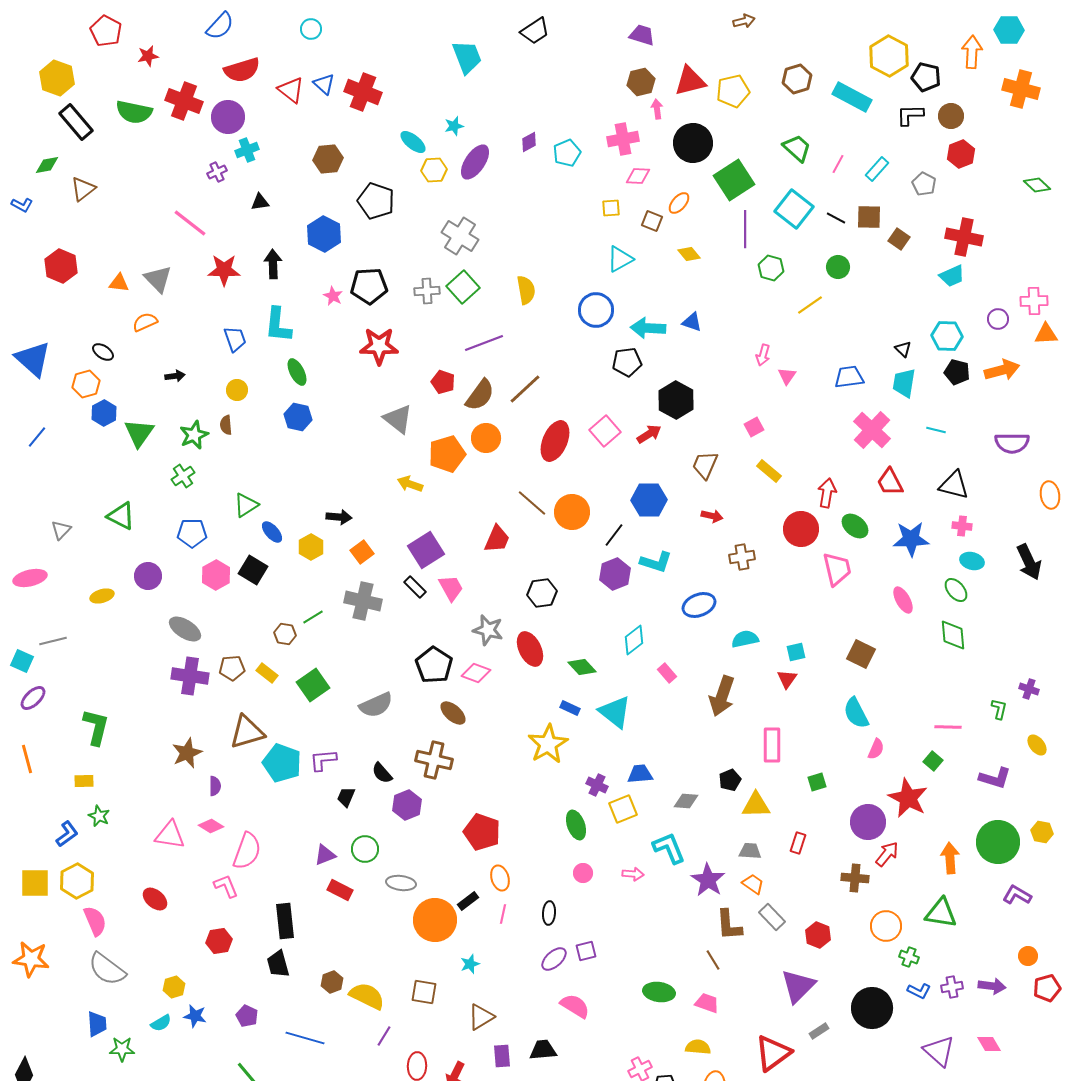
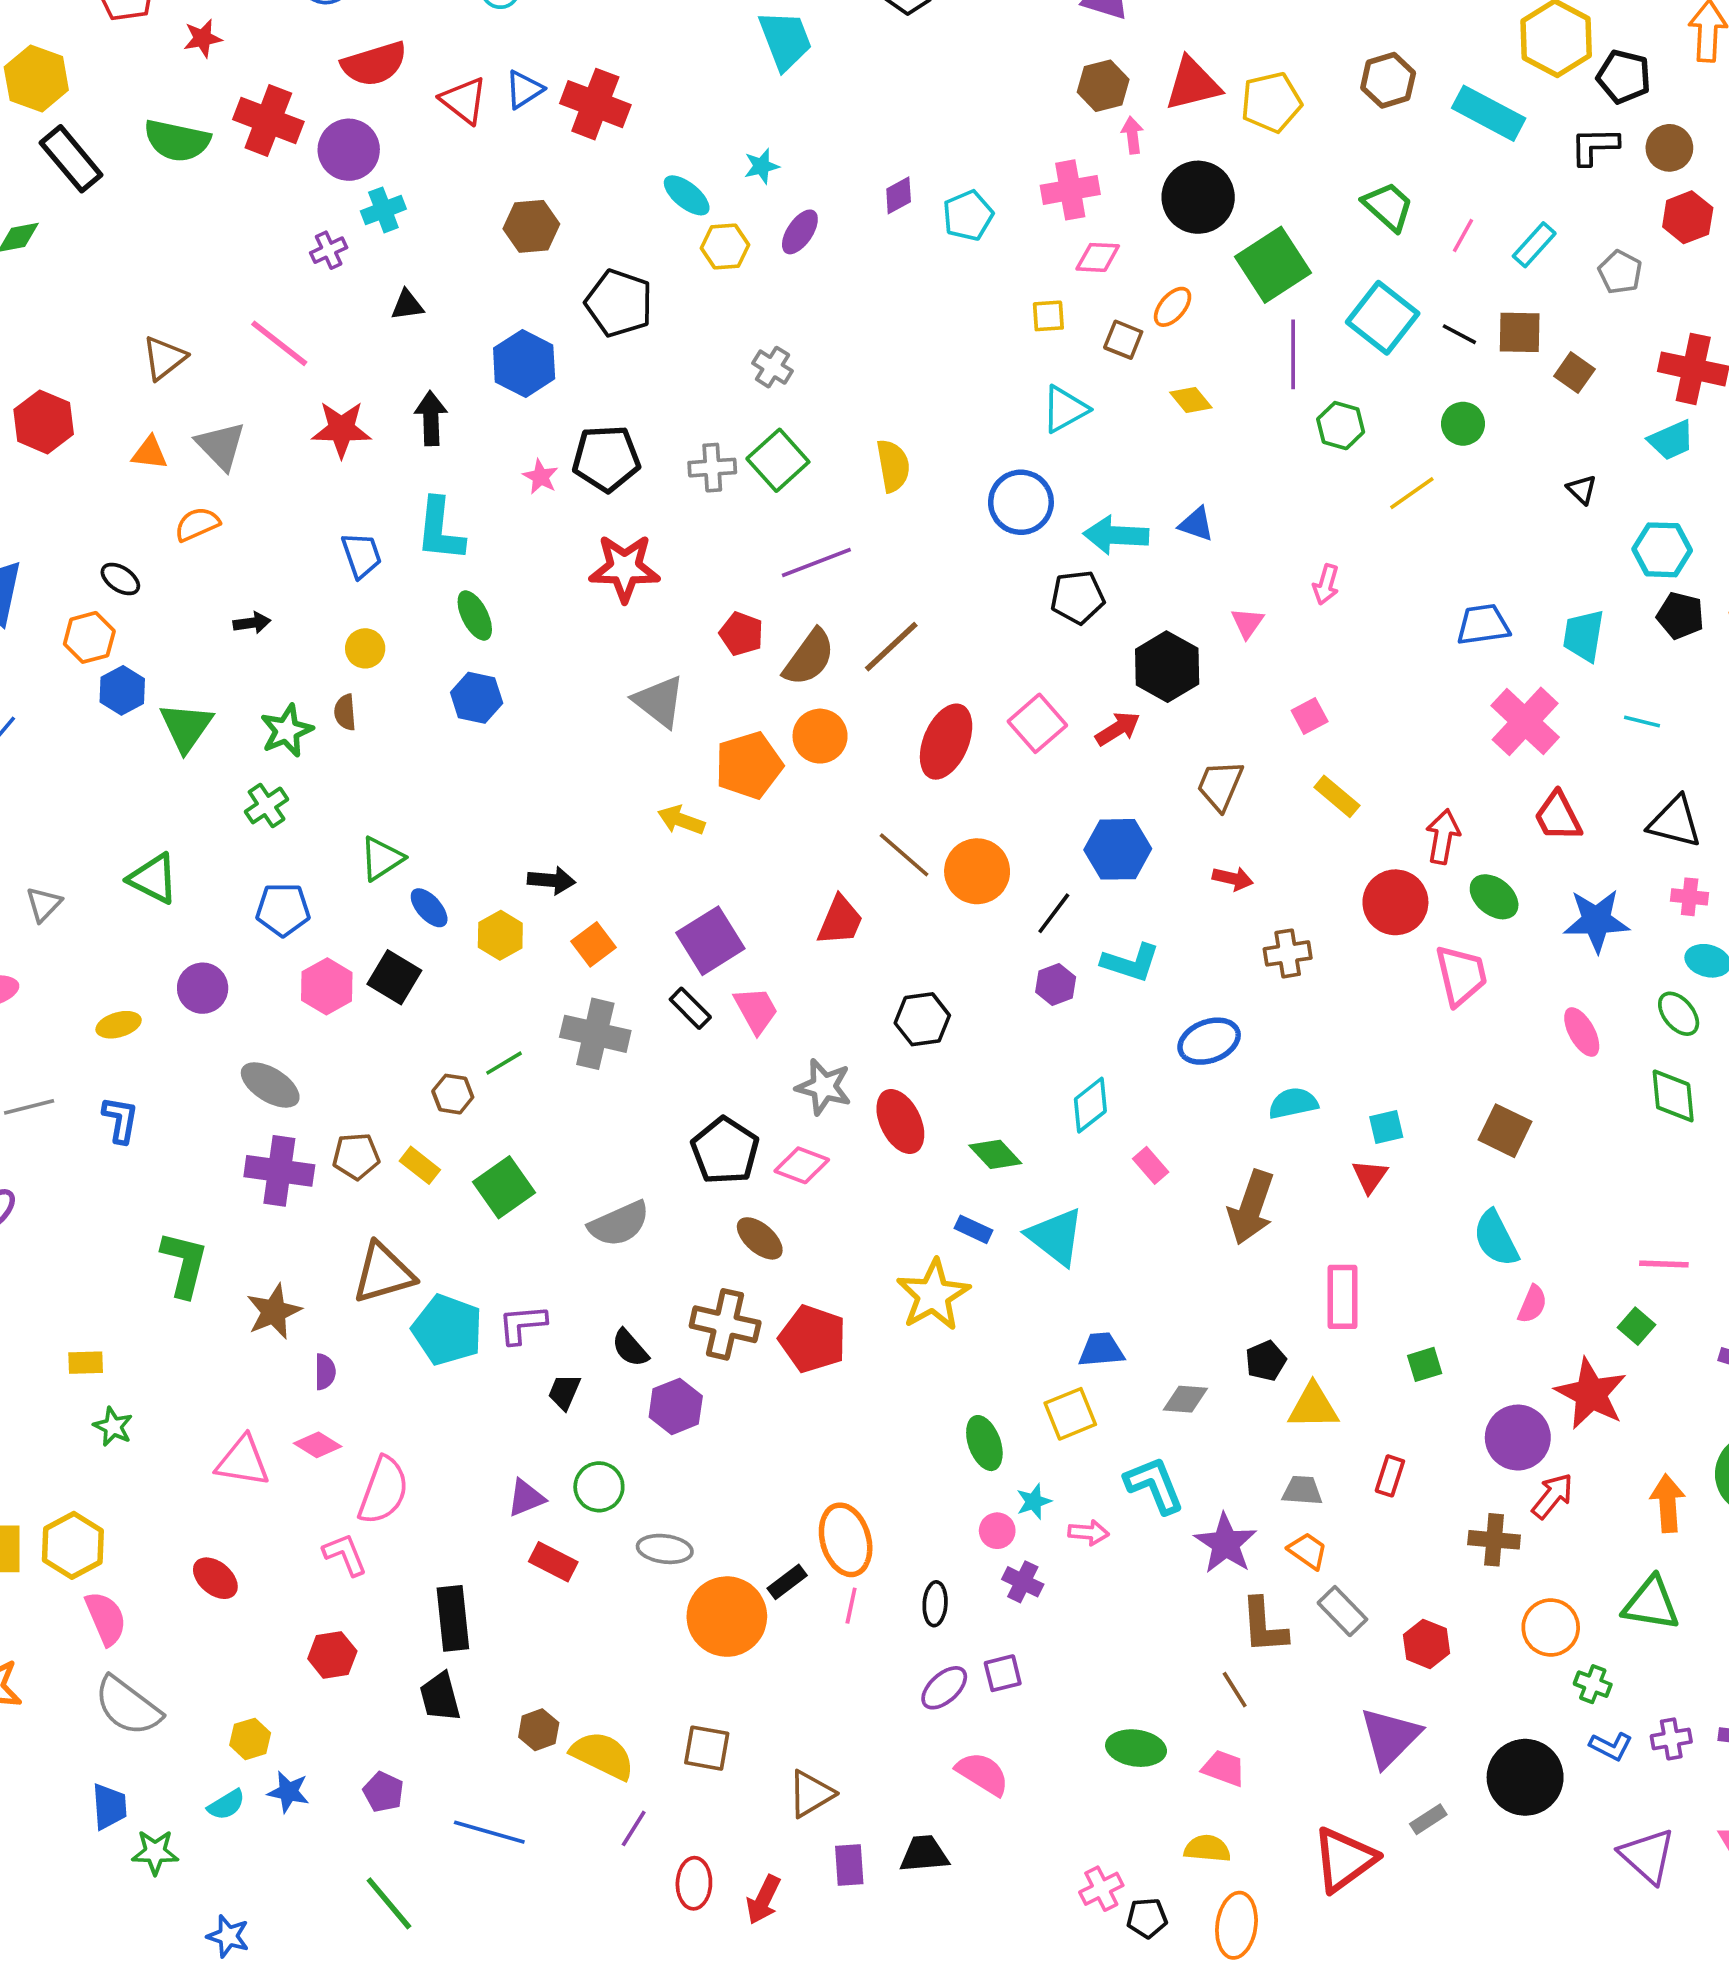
blue triangle: (324, 84) -> (524, 89), turned 45
purple ellipse: (475, 162) -> (800, 232), size x0.7
brown triangle: (83, 189) -> (164, 358), moved
gray cross: (460, 236) -> (773, 367), size x0.6
black triangle: (903, 349) -> (1582, 489), moved
pink triangle: (787, 376) -> (1247, 623), moved
purple hexagon: (615, 574) -> (1056, 985), size x0.7
green L-shape: (96, 727) -> (184, 1264), moved
purple cross: (597, 785) -> (1023, 1582), moved
red pentagon: (482, 832) -> (813, 1339), moved
blue L-shape: (67, 834) -> (120, 1120), moved, turned -44
orange ellipse: (500, 878) -> (846, 1540), size x1.5
cyan star: (470, 964) -> (1034, 1501), moved

